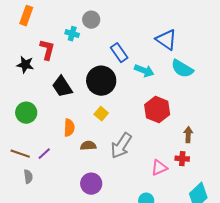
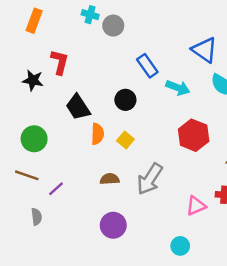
cyan cross: (72, 34) -> (90, 15), moved
black circle: (101, 81) -> (125, 100), size x0.6
orange semicircle: (69, 128) -> (97, 134), moved
brown line: (20, 154) -> (27, 175), moved

